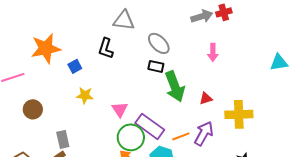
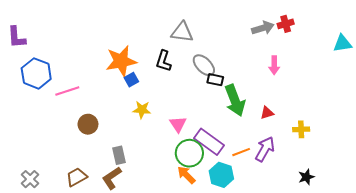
gray ellipse: (159, 43) -> (204, 65), moved
orange star: (46, 48) -> (121, 61), moved
cyan triangle: (279, 62) -> (343, 43), moved
yellow cross: (239, 114) -> (301, 129), size x0.6

